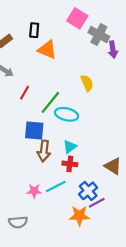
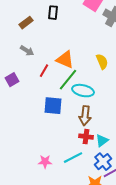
orange triangle: (47, 50) -> (65, 60), moved
cyan triangle: (70, 147) -> (102, 141), moved
brown arrow: (44, 151) -> (85, 116), moved
pink star: (34, 191) -> (45, 162), moved

